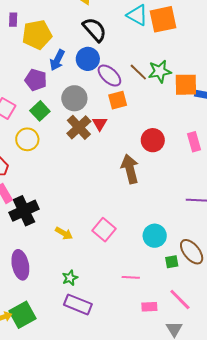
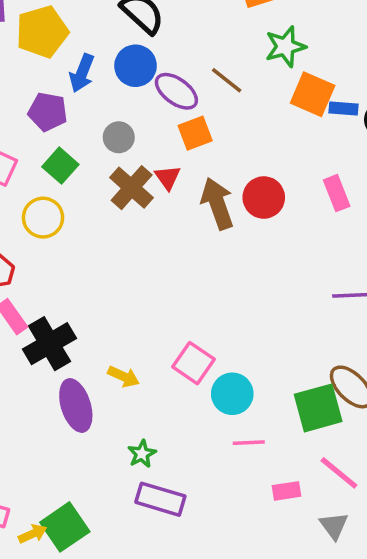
green star: (160, 71) -> (285, 47), moved
orange square: (186, 85) -> (313, 94), turned 30
gray circle: (74, 98) -> (119, 137), size x0.7
brown arrow: (130, 169) -> (217, 203), moved
cyan circle: (155, 236) -> (232, 394), moved
green square: (172, 262) -> (318, 408), size x2.0
purple ellipse: (20, 265) -> (76, 405), moved

